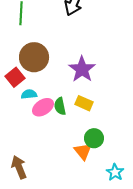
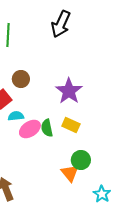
brown circle: (34, 57) -> (21, 79), size x0.6

